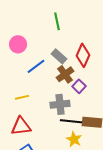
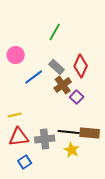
green line: (57, 21) -> (55, 32), turned 42
yellow line: (22, 97) -> (15, 115), moved
gray cross: (60, 104) -> (45, 139), moved

